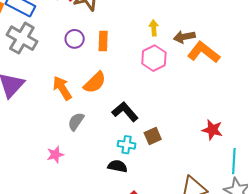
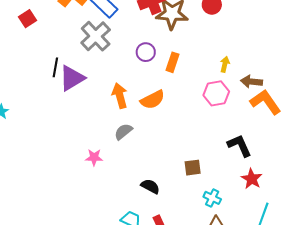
black L-shape: (125, 112) -> (240, 146), moved
cyan cross: (127, 145) -> (212, 198), moved

